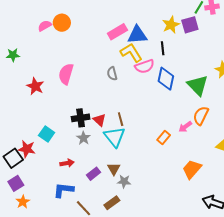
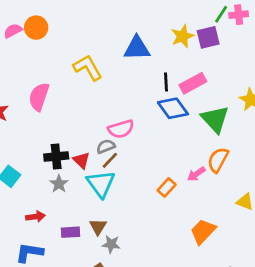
pink rectangle: (117, 32) -> (193, 83), moved
black line: (163, 48) -> (166, 82), moved
yellow L-shape: (131, 53) -> (88, 68), moved
pink semicircle: (145, 66) -> (121, 129), moved
gray semicircle: (112, 74) -> (106, 146), moved, turned 80
blue diamond: (166, 79) -> (173, 108), turned -50
brown line: (121, 119) -> (110, 160), turned 56
purple rectangle: (93, 174) -> (70, 232), turned 32

